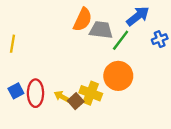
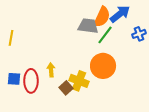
orange semicircle: (83, 20) -> (102, 17), moved
blue square: (16, 91) -> (14, 79), turned 32
yellow arrow: (62, 97) -> (51, 70), moved, turned 56

